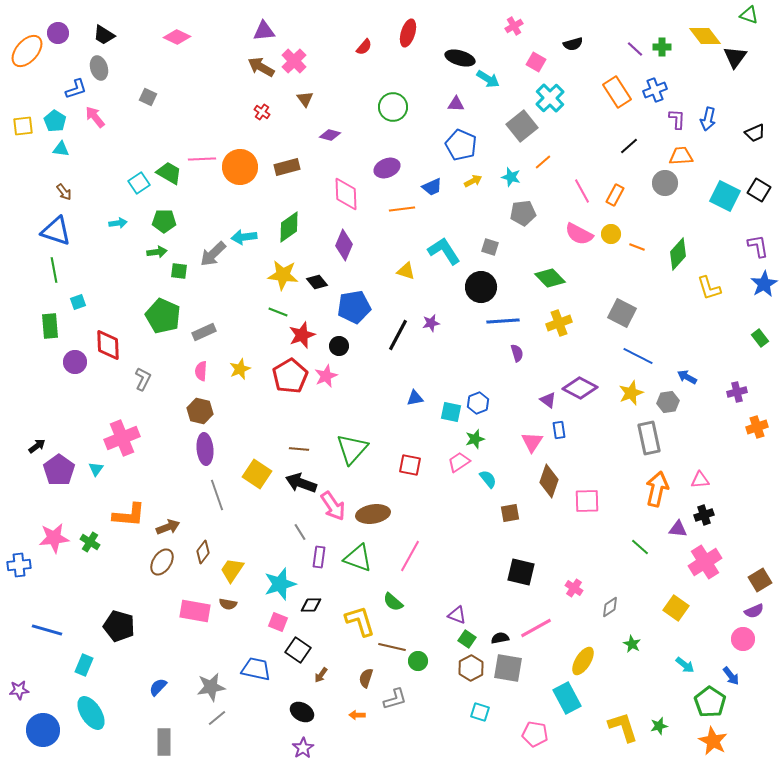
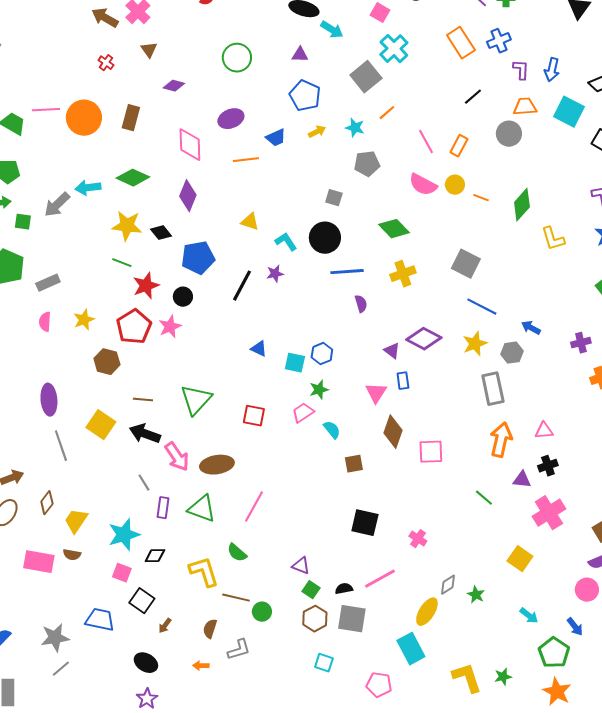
brown rectangle: (287, 167) -> (131, 118), turned -60
cyan square: (725, 196) -> (569, 112), moved
green diamond: (289, 227) -> (133, 178), turned 60
cyan L-shape: (444, 251) -> (286, 242), moved, size x0.7
blue triangle: (415, 398) -> (259, 349), turned 36
brown hexagon: (200, 411) -> (107, 362), moved
gray diamond: (610, 607) -> (448, 585), moved

